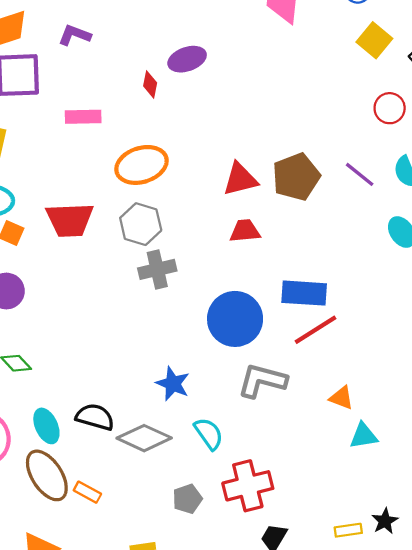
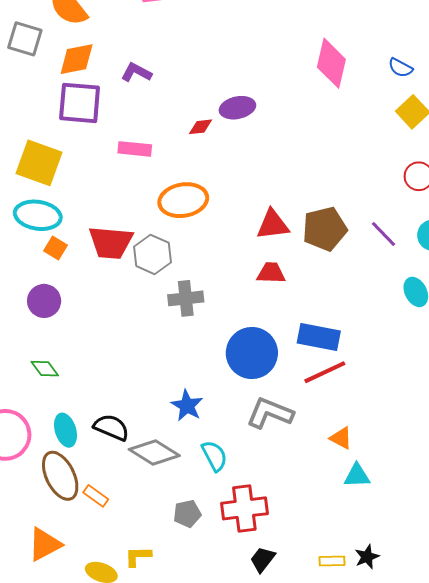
red diamond: (150, 84) -> (200, 127), turned 65
gray hexagon: (141, 224) -> (152, 254), moved

